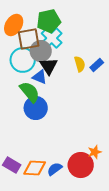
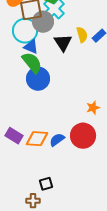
black triangle: (49, 66) -> (63, 43), moved
blue triangle: (40, 77) -> (31, 47), moved
orange star: (95, 152) -> (93, 108), moved

